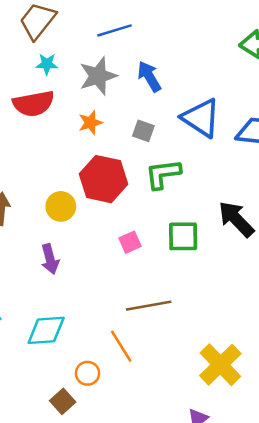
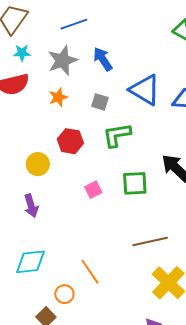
red hexagon: (104, 179) -> (70, 141), size x0.7
brown line: (149, 306) -> (150, 241), moved

